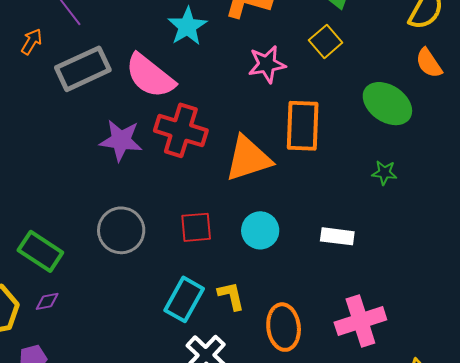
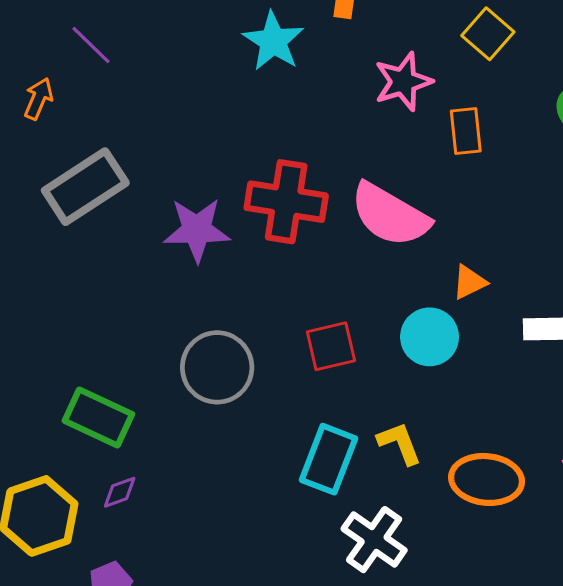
gray rectangle: (83, 69) -> (85, 187), moved
pink semicircle: (150, 76) -> (390, 215), moved
orange rectangle: (303, 126) -> (466, 131), moved, size x0.6
orange triangle: (248, 159) -> (469, 282), moved, size x0.5
orange ellipse: (284, 327) -> (487, 479), turned -69

